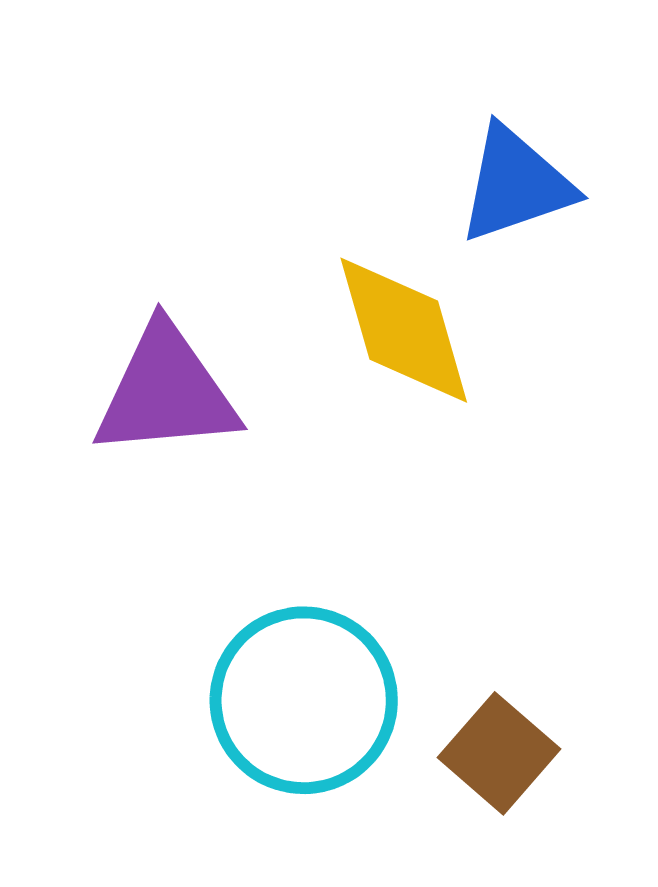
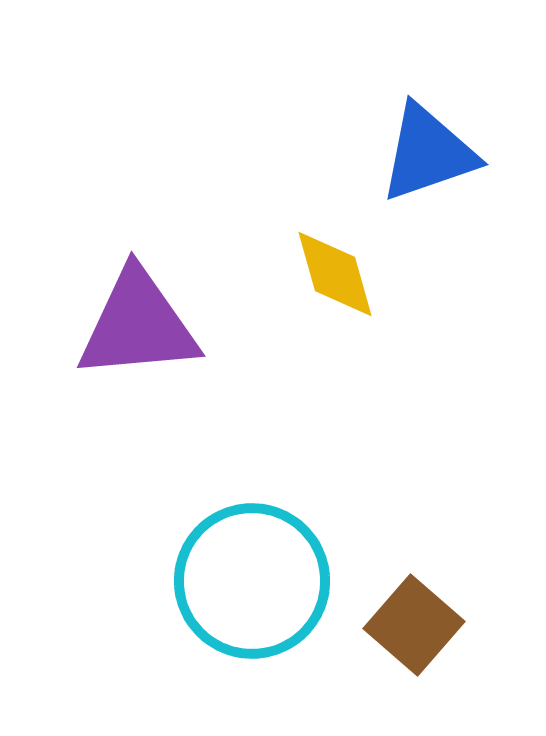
yellow diamond: (404, 330) -> (335, 274), size x0.7

